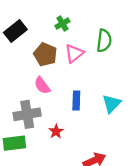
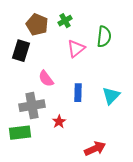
black rectangle: (15, 31) -> (21, 51), moved, turned -35
brown pentagon: (45, 54) -> (37, 25), moved

